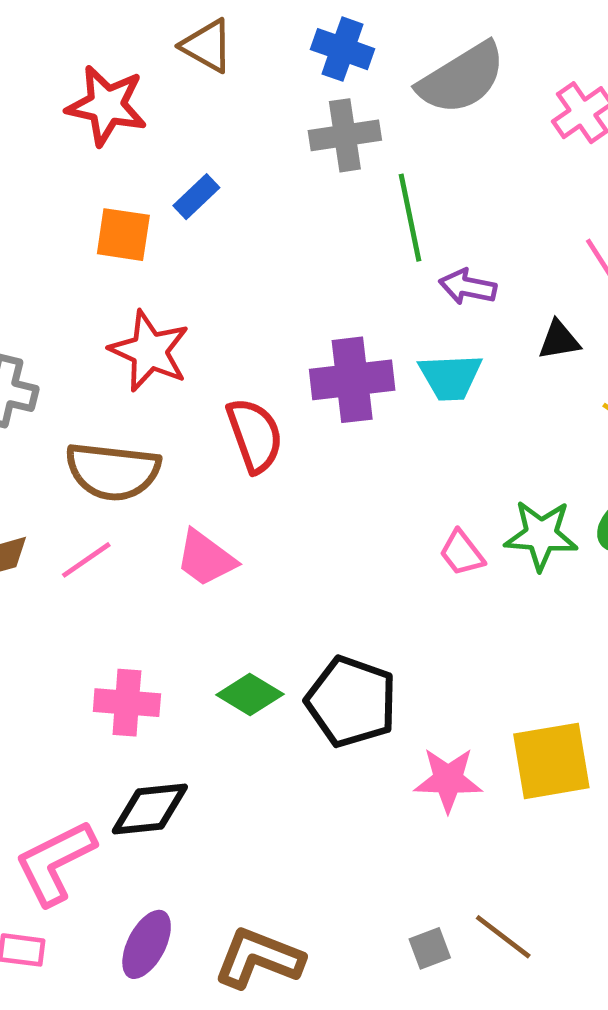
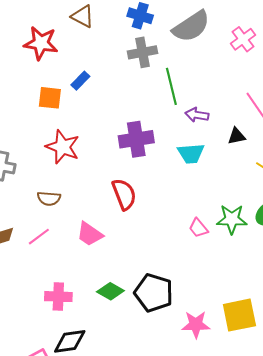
purple cross: (352, 380) -> (136, 139), moved
red semicircle: (255, 435) -> (124, 194), moved
brown semicircle: (113, 471) -> (49, 199), size x0.6

